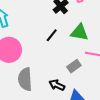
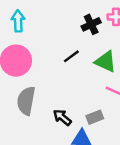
gray rectangle: (74, 66) -> (95, 117), moved

